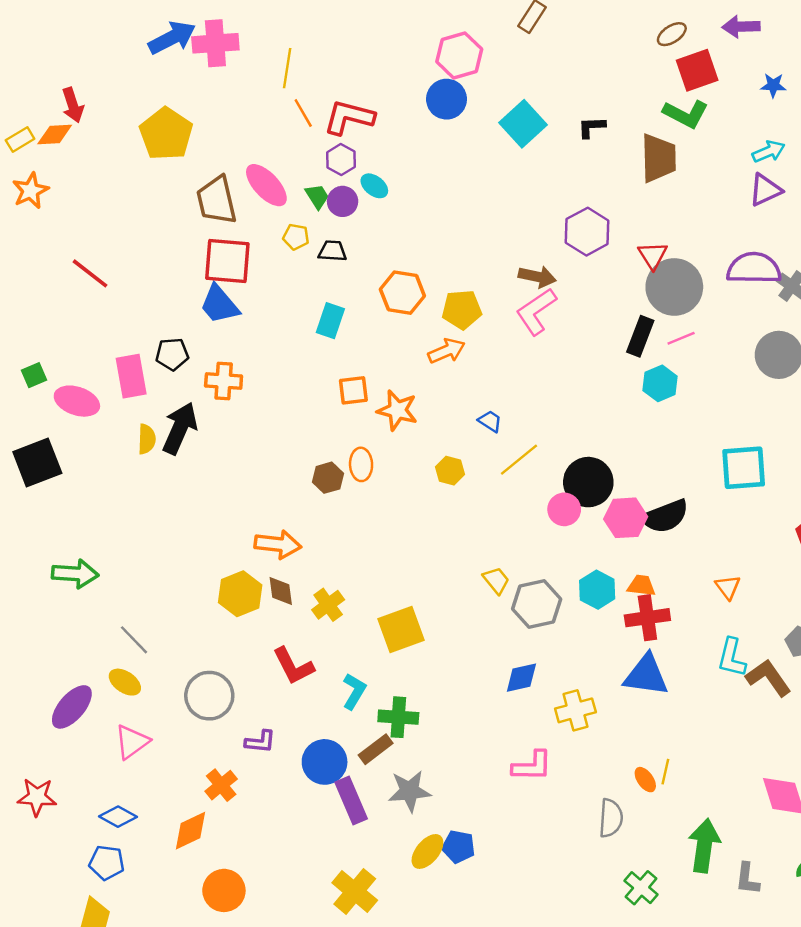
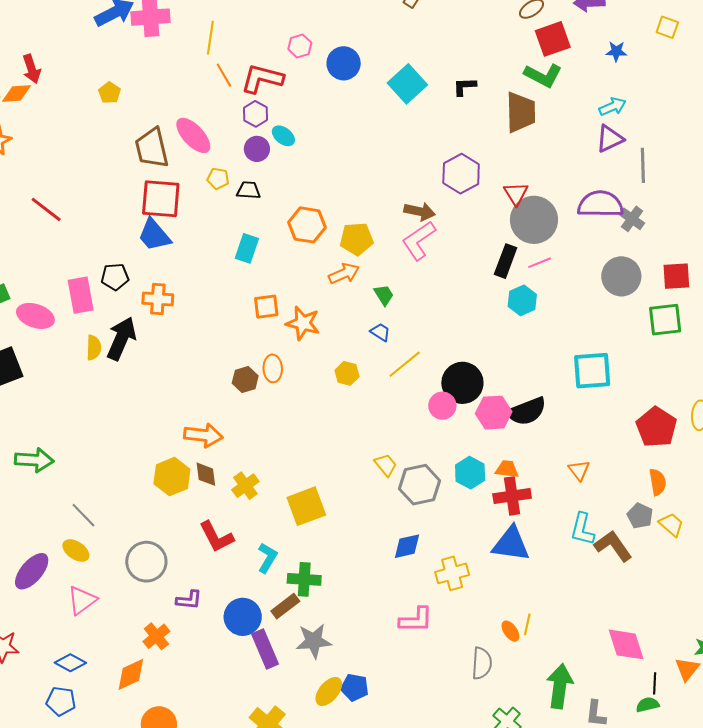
pink hexagon: (459, 55) -> (300, 46), moved, size x0.6
yellow pentagon: (166, 134) -> (110, 93), size x0.5
green trapezoid: (317, 196) -> (384, 295), moved

